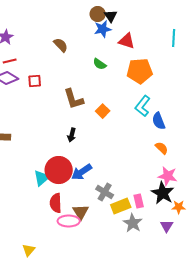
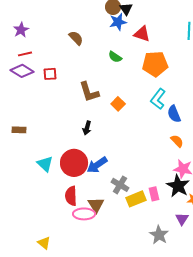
cyan triangle: (42, 178) -> (45, 164), moved, turned -36
gray star: (133, 223) -> (159, 235), moved
yellow triangle: (29, 250) -> (44, 243), turned -32

